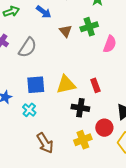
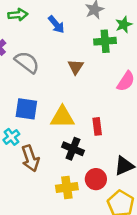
green cross: (89, 27) -> (105, 41), moved
brown triangle: (66, 31) -> (76, 67), moved
gray semicircle: (27, 48) -> (27, 62), turned -100
brown arrow: (45, 143) -> (30, 158), moved

